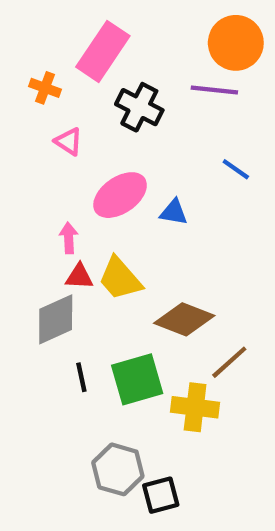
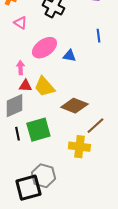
blue line: (236, 169) -> (98, 36), turned 48
black line: (81, 377) -> (17, 134), moved
green square: (137, 379) -> (38, 130), moved
black square: (161, 495) -> (28, 188), moved, size x1.5

